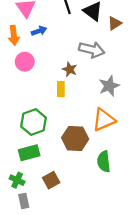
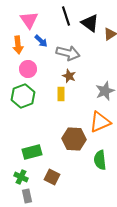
blue arrow: (39, 31) -> (41, 41), turned 64
gray arrow: (92, 50) -> (68, 53), moved
green hexagon: (34, 122) -> (23, 96), moved
brown square: (51, 180) -> (52, 177), turned -35

